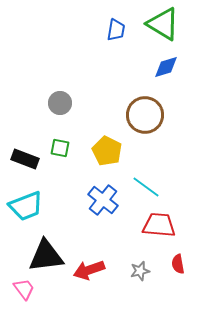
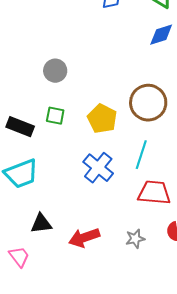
brown circle: (145, 115) -> (148, 103), moved
cyan line: (146, 187) -> (141, 155), turned 72
black triangle: (46, 256) -> (41, 224), size x0.6

